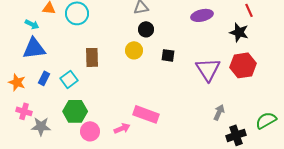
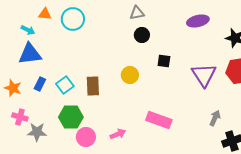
yellow circle: (134, 50) -> (130, 75), moved
brown rectangle: (92, 57) -> (93, 86), moved
pink rectangle: (146, 114) -> (159, 120), moved

